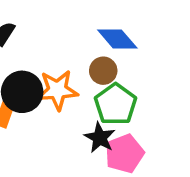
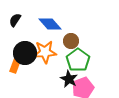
blue diamond: (117, 39) -> (50, 24), moved

